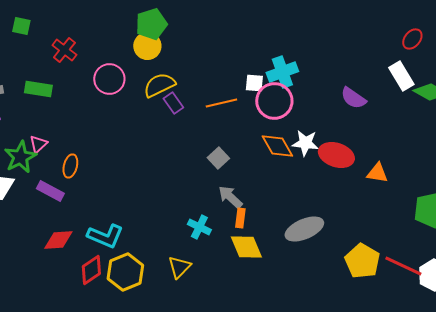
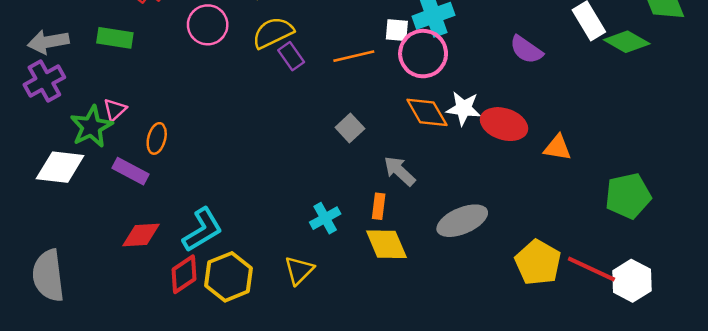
gray arrow: (230, 197) -> (400, 171), moved
cyan cross: (199, 227) -> (325, 218), turned 35
cyan L-shape: (105, 236) -> (202, 230), turned -54

